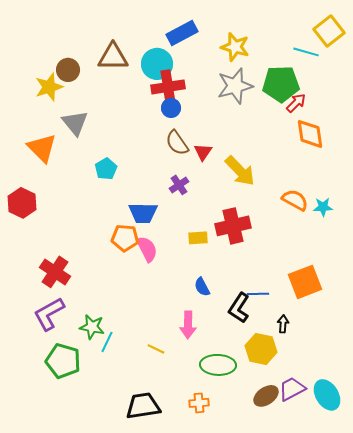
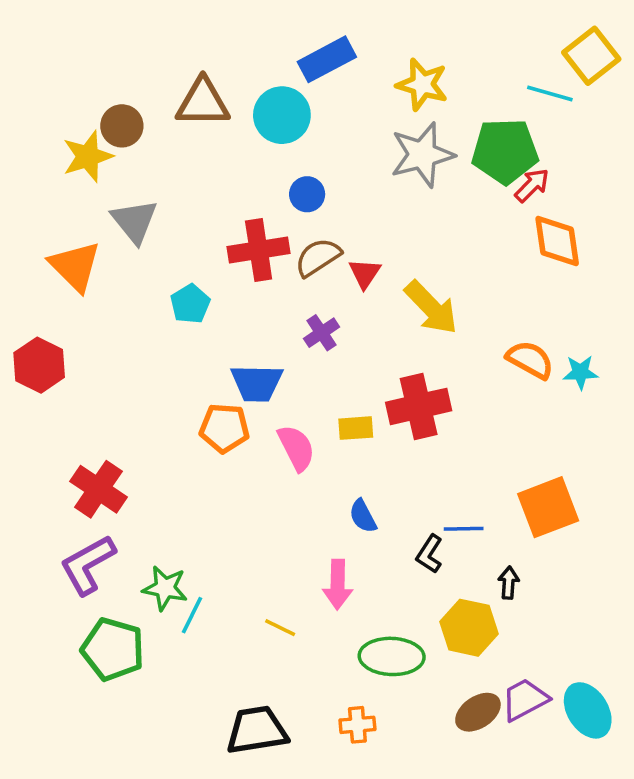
red cross: (168, 87) -> (259, 250), moved
brown semicircle: (177, 143) -> (318, 257), turned 92
pink semicircle: (147, 249) -> (296, 448), moved
black L-shape: (239, 308) -> (429, 554), size x0.7

